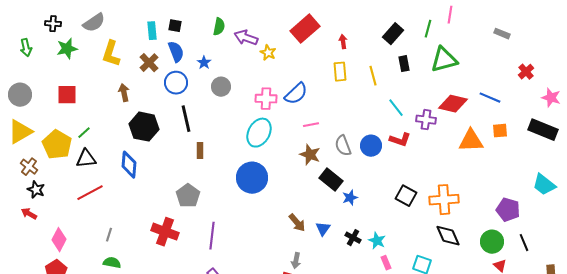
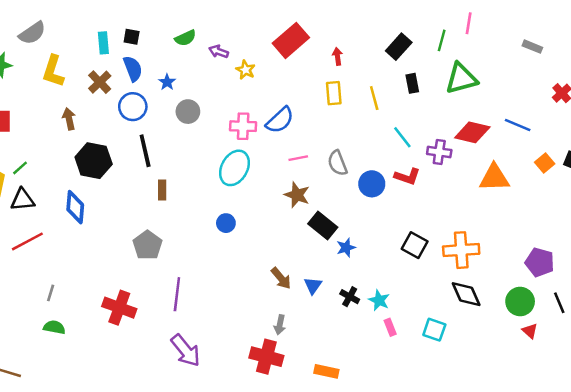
green semicircle: (219, 27) -> (185, 38), turned 54
purple arrow: (246, 38) -> (219, 51), size x0.7
orange square: (500, 131) -> (545, 163), moved, turned -35
gray semicircle: (343, 146) -> (337, 163), moved
blue circle: (252, 178) -> (226, 223), size x0.5
red cross: (165, 232) -> (119, 308), moved

